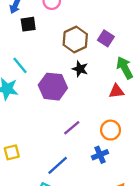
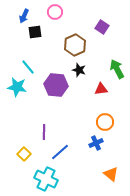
purple square: (106, 38) -> (102, 27), moved
red triangle: (116, 91) -> (101, 89), moved
purple line: (72, 128) -> (44, 132), moved, turned -49
yellow square: (12, 152) -> (24, 154), moved, turned -32

